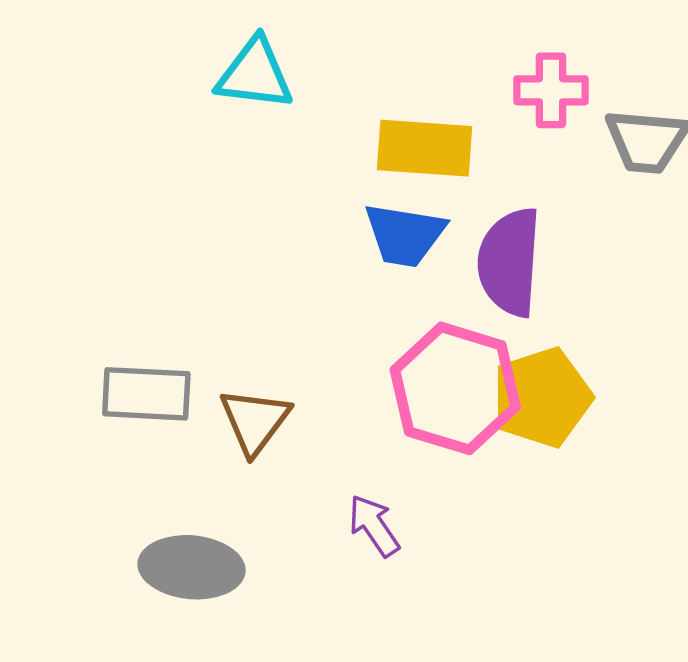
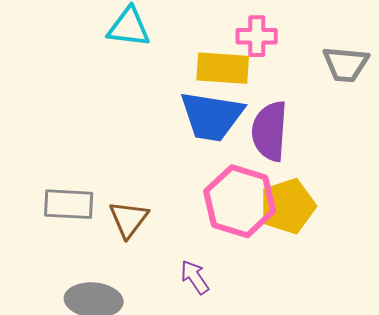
pink cross: (551, 90) -> (257, 36), moved
blue trapezoid: (405, 235) -> (212, 116), size x1.4

